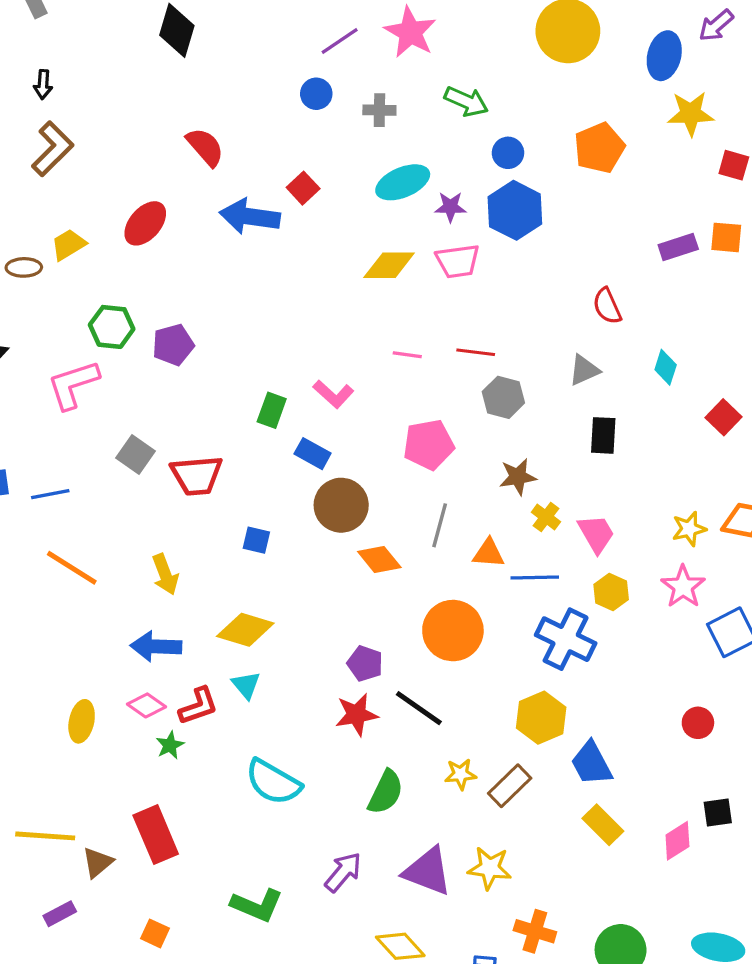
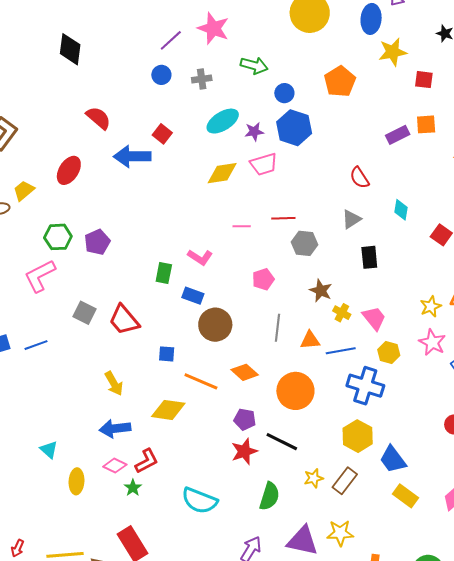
pink pentagon: (429, 445) -> (263, 279), size x0.7
red trapezoid: (197, 475) -> (124, 320), turned 64
brown star: (518, 477) -> (321, 291), turned -30
orange diamond: (379, 560) -> (245, 372), moved
orange line: (72, 568) -> (201, 381), moved
cyan triangle: (246, 685) -> (49, 450), moved

